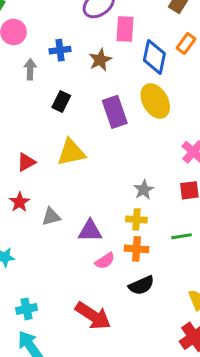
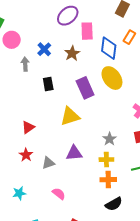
blue cross: (60, 50) -> (44, 49), turned -32
black rectangle: (61, 101) -> (48, 84), turned -32
yellow triangle: (71, 152) -> (70, 116), moved
purple triangle: (90, 231) -> (74, 153), moved
pink semicircle: (105, 261) -> (59, 194), moved, turned -104

